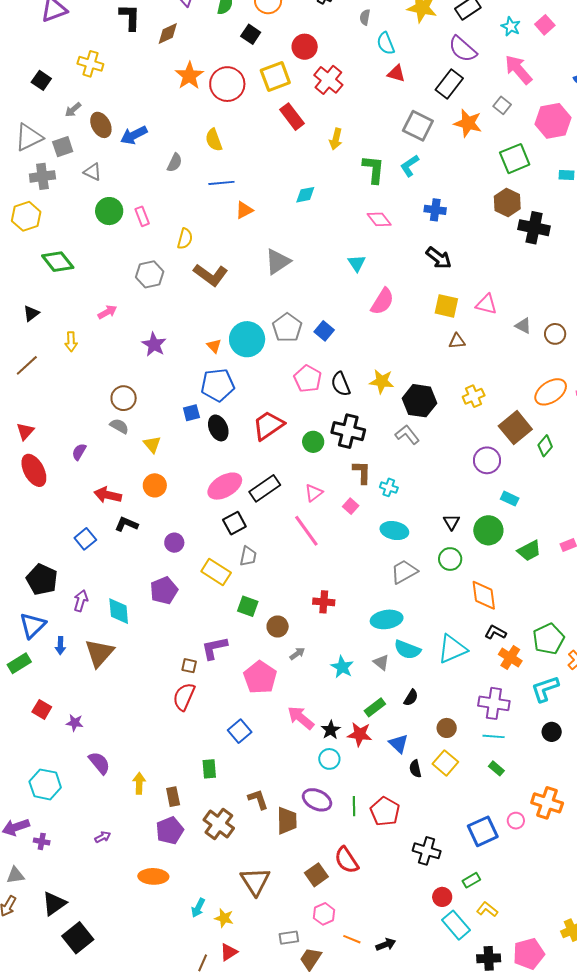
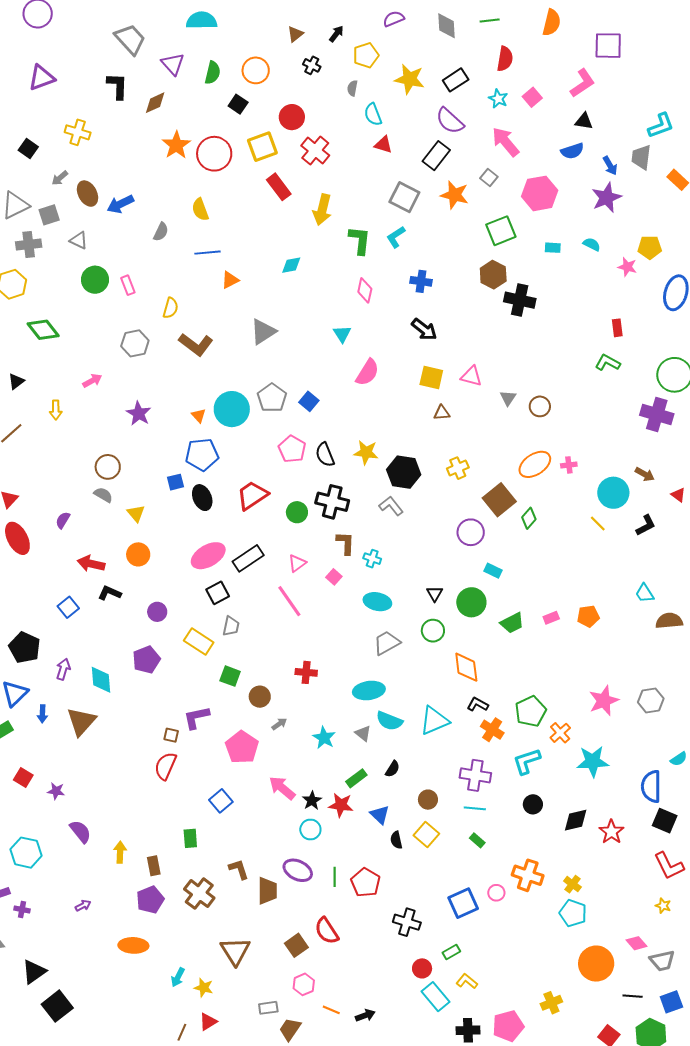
yellow arrow: (336, 139) -> (322, 210), size x1.4
pink diamond: (379, 219) -> (365, 290), turned 50
gray triangle: (523, 326) -> (508, 398), turned 36

